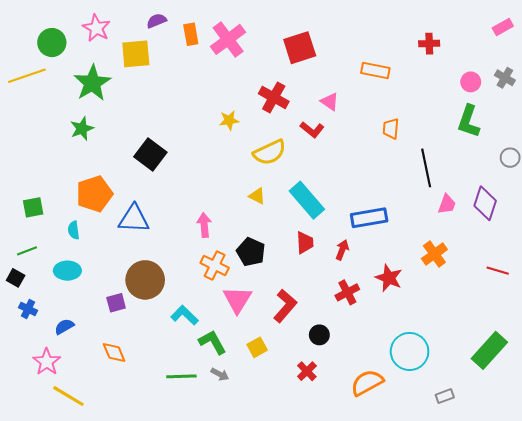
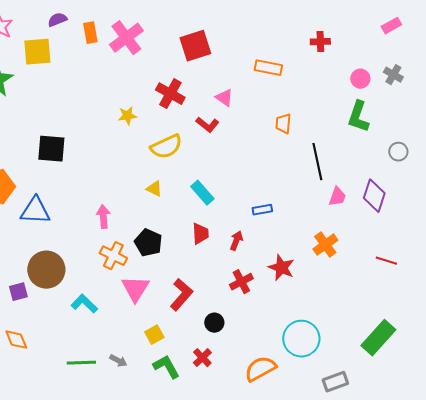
black square: (150, 154) -> (51, 149), turned -32
cyan rectangle: (307, 200) -> (202, 193), size x0.7
blue rectangle: (369, 218) -> (262, 210), size x0.6
green L-shape: (213, 342) -> (166, 367), moved
gray rectangle: (445, 396) -> (335, 382), size x1.4

